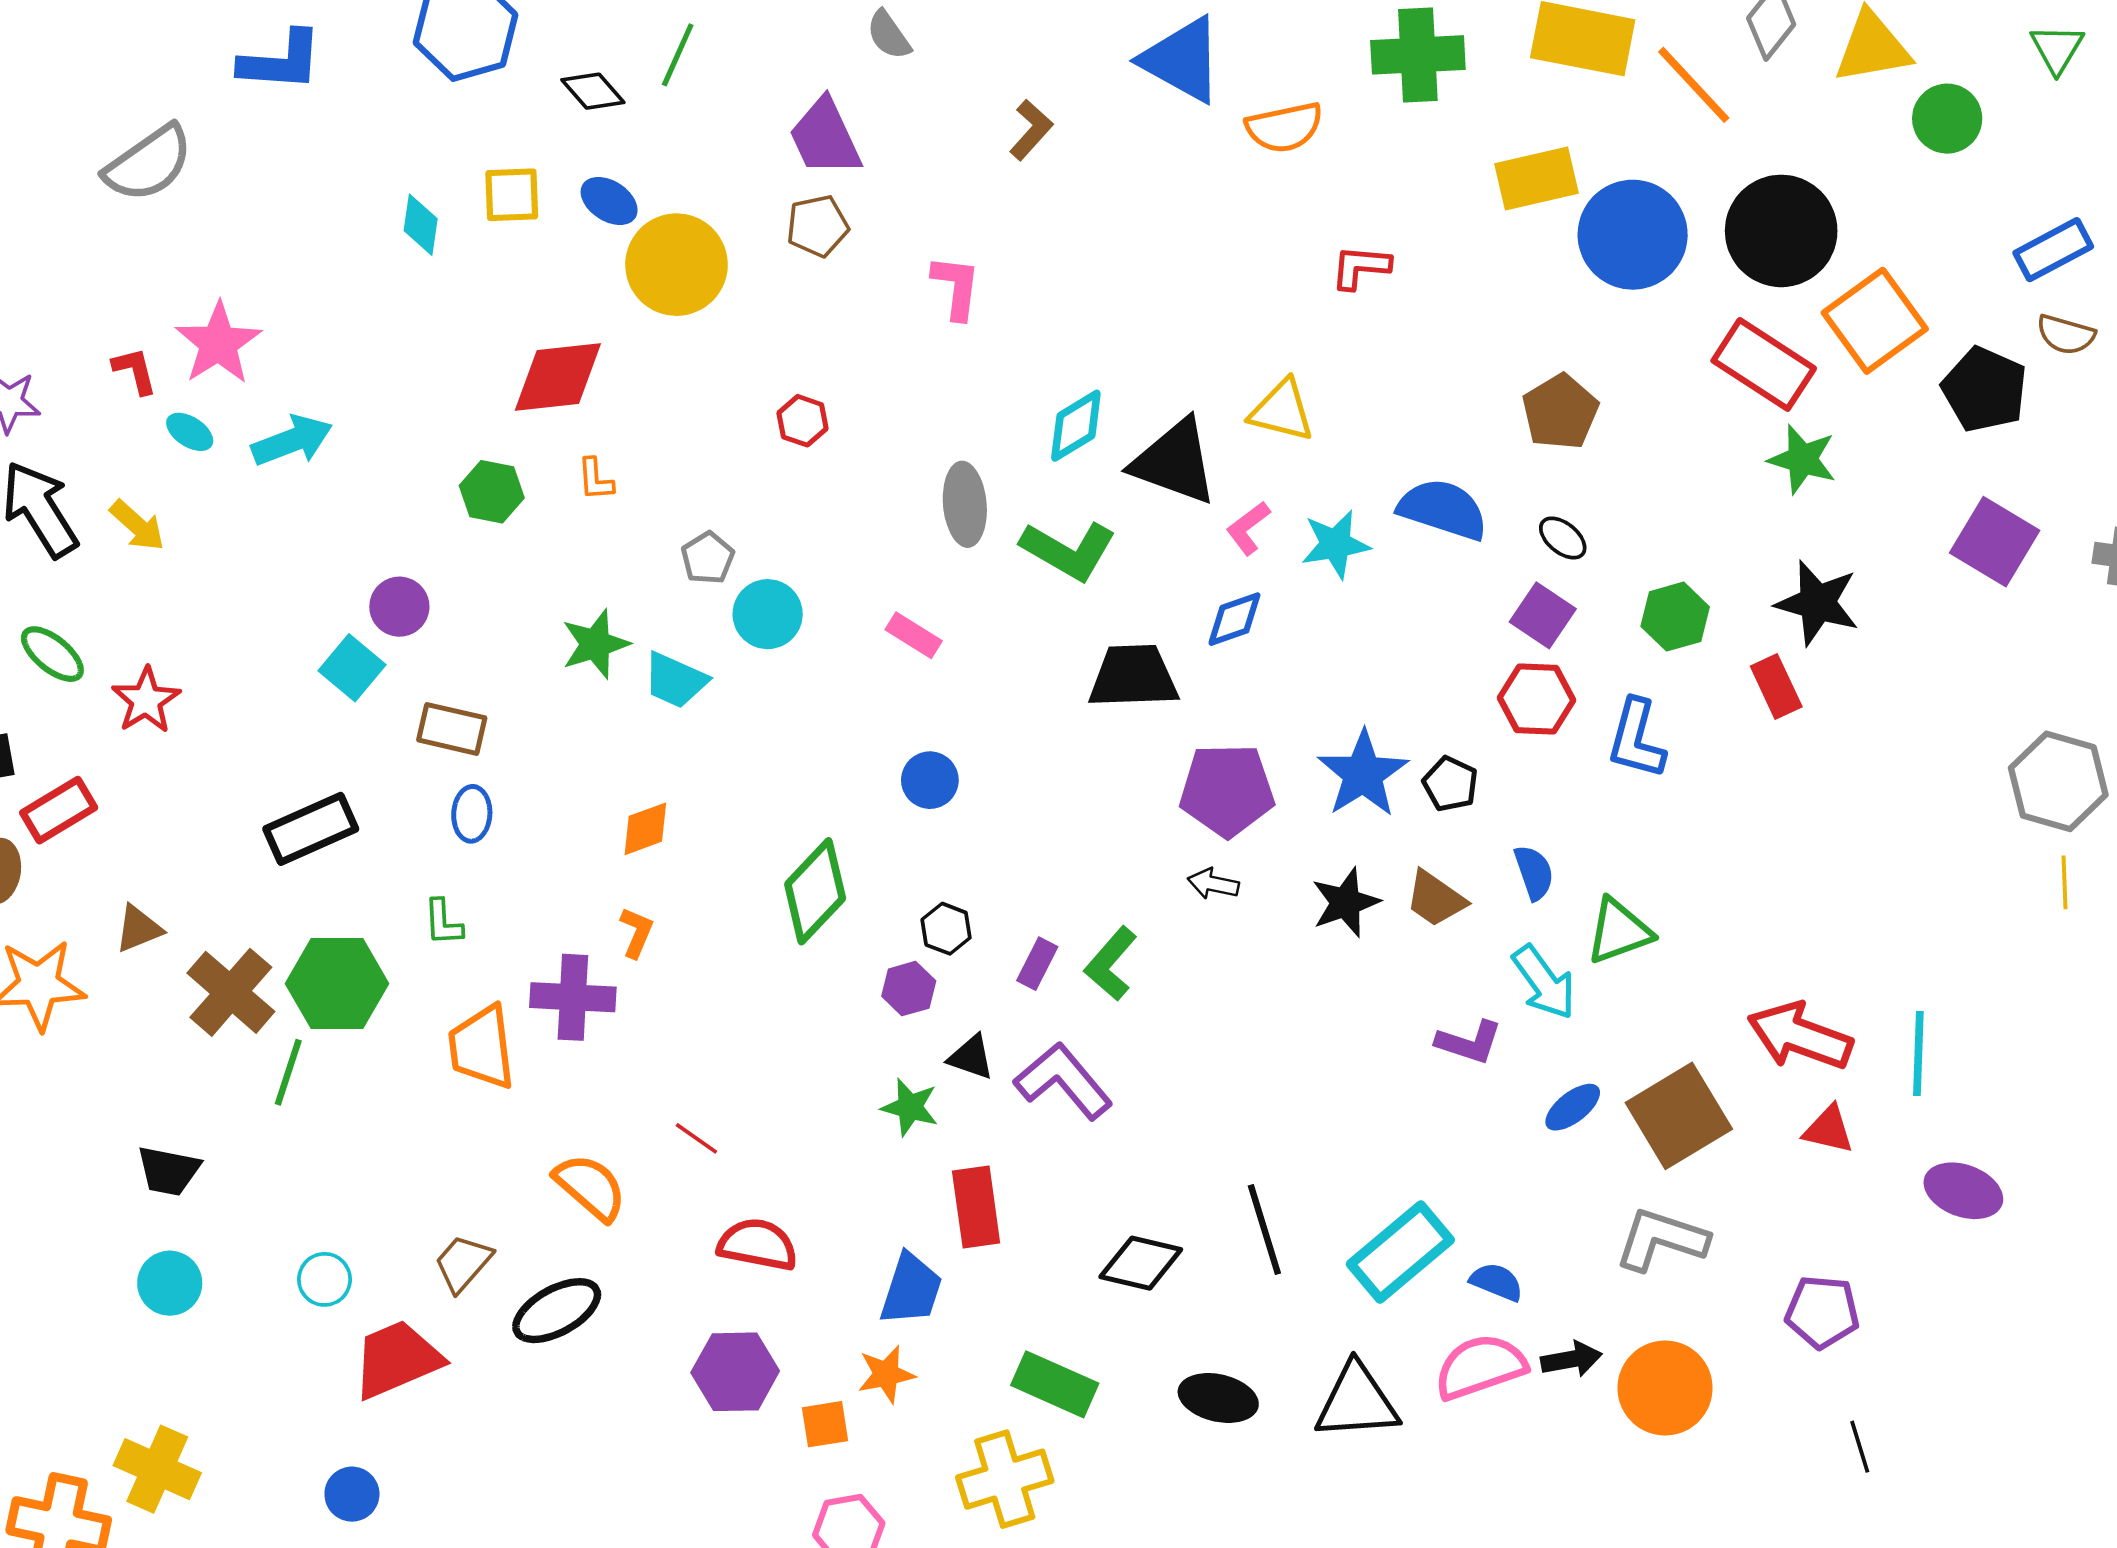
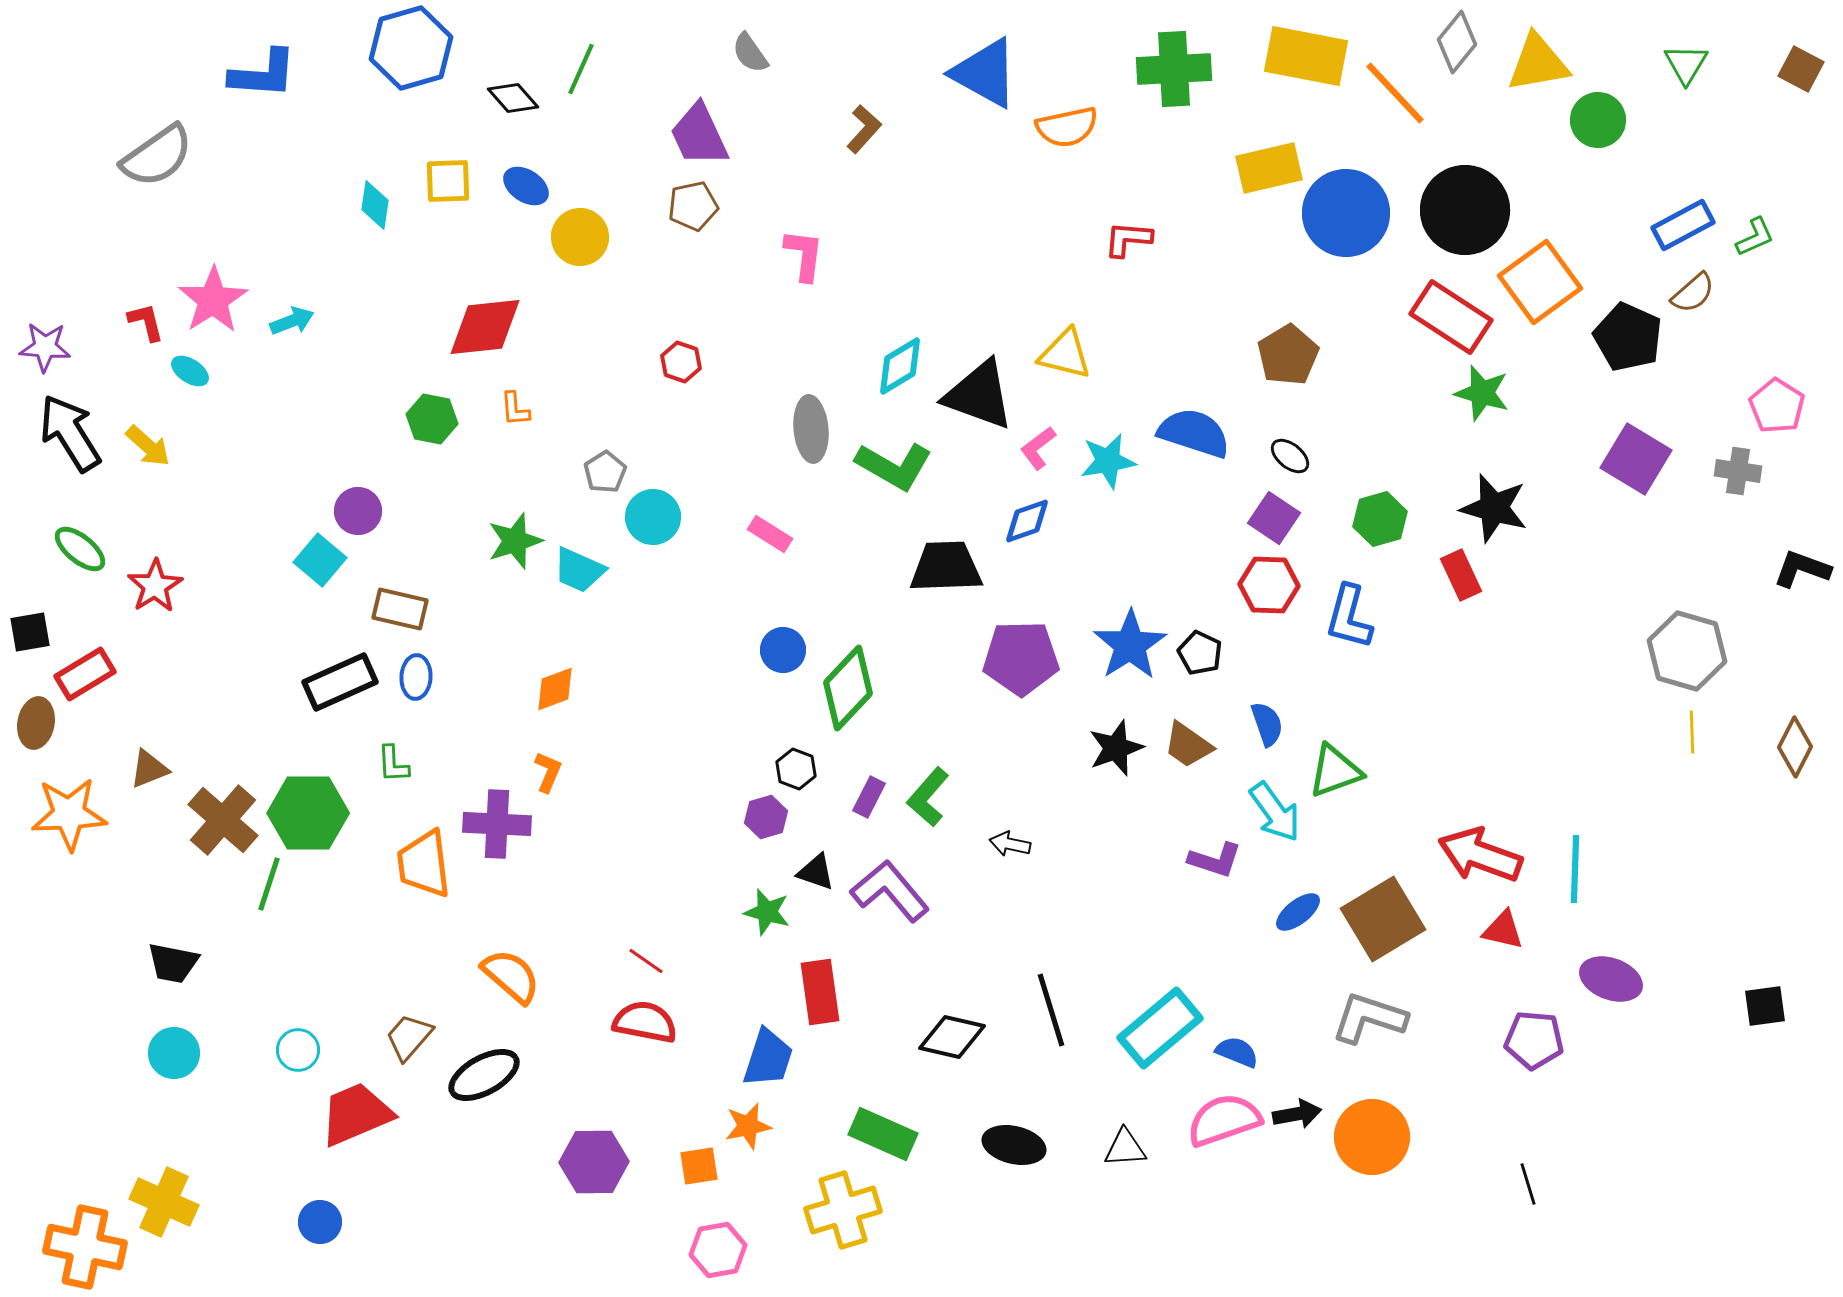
yellow circle: (676, 265) -> (580, 237), size x0.7
brown semicircle: (2066, 335) -> (1693, 293), turned -57
cyan arrow: (292, 441) -> (292, 321), moved, size x0.7
black rectangle: (311, 829) -> (340, 682), moved
black arrow: (1213, 884) -> (1010, 844), moved
green diamond: (815, 891) -> (848, 688), moved
red line: (696, 1138) -> (646, 961), moved
purple pentagon: (1822, 1312) -> (1534, 1040), moved
purple hexagon: (735, 1372) -> (594, 1162), moved
black triangle: (1357, 1402) -> (1125, 1148), size x0.6

